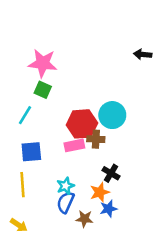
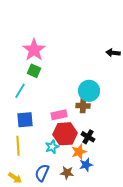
black arrow: (143, 54) -> (113, 53), moved
pink star: (43, 63) -> (34, 50), turned 30
red hexagon: (82, 124) -> (65, 134), moved
brown cross: (96, 139) -> (83, 106), moved
blue semicircle: (65, 202) -> (42, 173), moved

